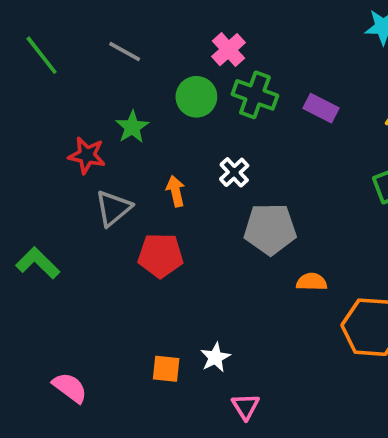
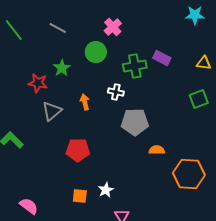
green cross: (255, 95) -> (135, 66), moved, turned -30
white cross: (234, 172) -> (116, 92), turned -35
red pentagon: (161, 255) -> (78, 150), moved

